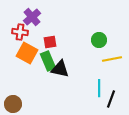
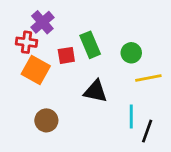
green rectangle: (48, 61) -> (90, 45), moved
black triangle: (60, 69) -> (95, 91), moved
brown circle: (13, 104) -> (46, 120), moved

